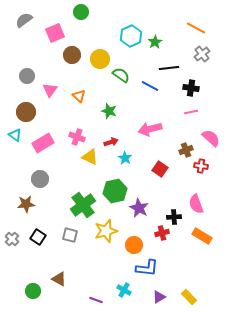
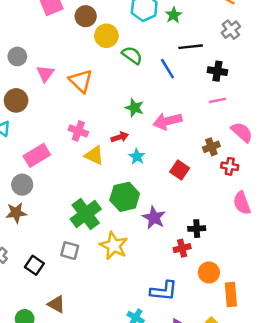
brown circle: (72, 55) -> (86, 16), moved
blue line: (150, 86) -> (167, 69), turned 30
orange triangle: (79, 96) -> (81, 81), size x1.5
green star: (109, 111) -> (134, 108), moved
pink rectangle: (43, 143) -> (37, 155), moved
gray circle: (40, 179) -> (22, 185), moved
pink semicircle: (196, 204) -> (242, 203), moved
yellow star: (106, 231) -> (114, 246), turned -30
orange rectangle: (202, 236) -> (231, 294), moved, turned 54
black square: (38, 237) -> (34, 265), moved
orange circle: (134, 245) -> (209, 273), moved

